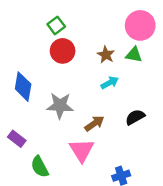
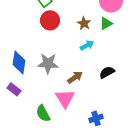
green triangle: (134, 55) -> (106, 23), turned -40
blue diamond: (23, 87) -> (19, 62), moved
green semicircle: (40, 167) -> (43, 113), moved

